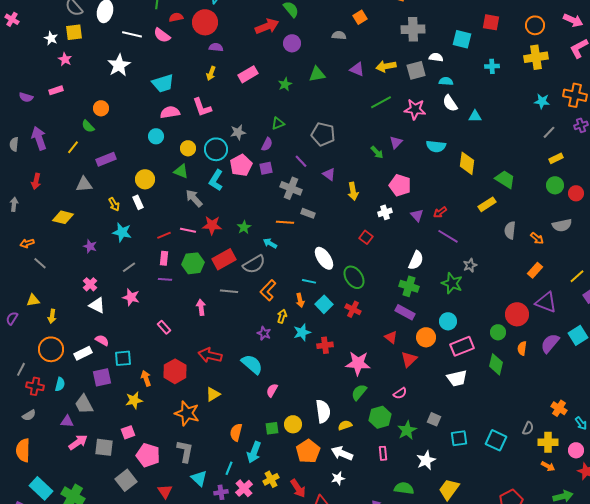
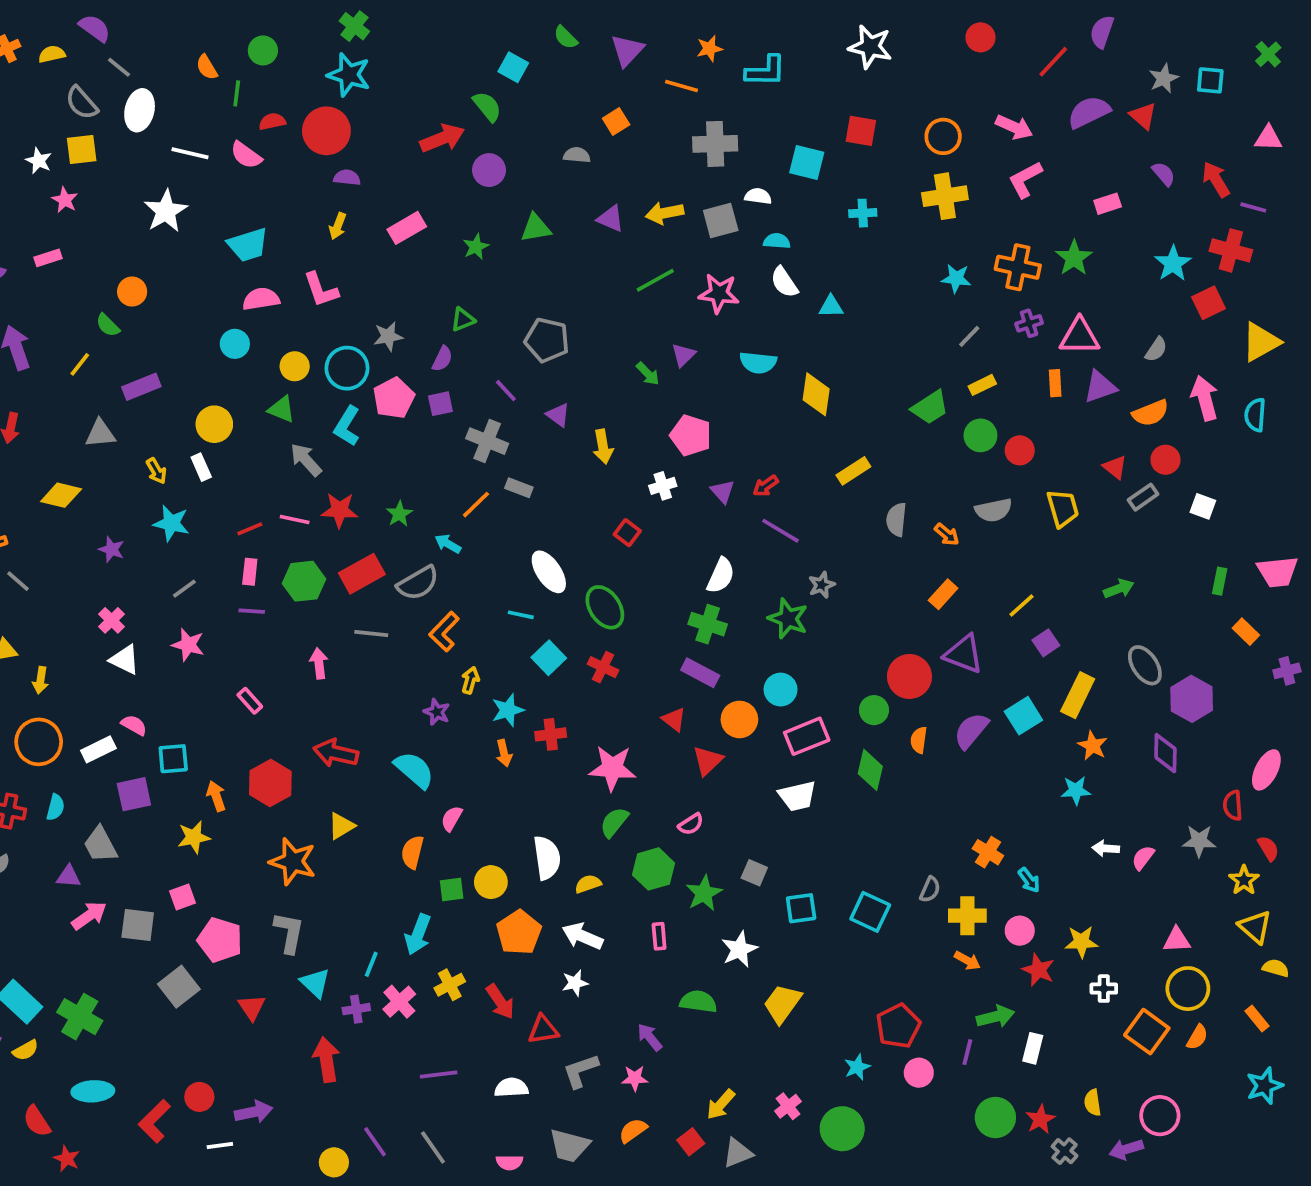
green trapezoid: (505, 179) -> (930, 407), moved, turned 115
orange line: (285, 222) -> (476, 505), turned -48
orange arrow: (300, 300) -> (504, 753), moved
orange semicircle: (236, 432) -> (412, 852), moved

